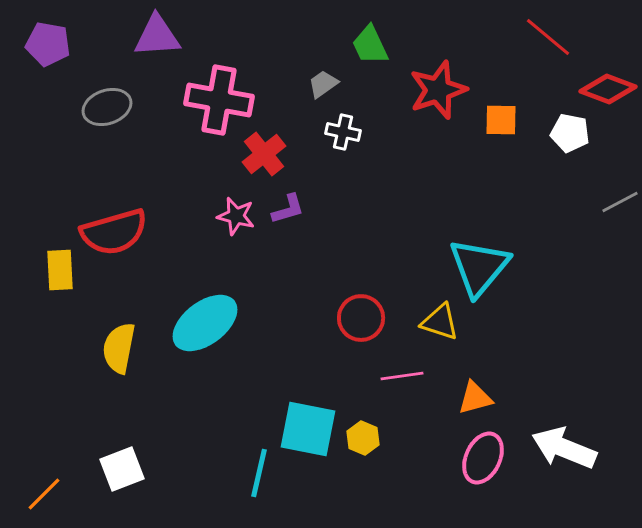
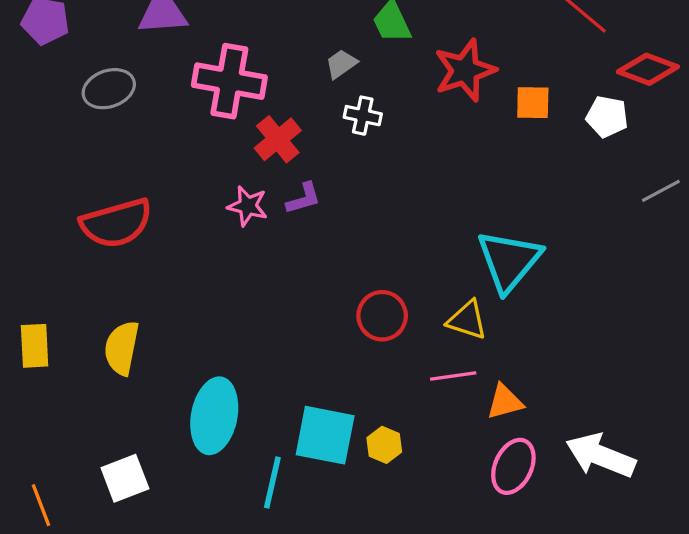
yellow rectangle: (60, 270) -> (35, 346), moved
cyan ellipse: (205, 323) -> (214, 416), moved, turned -42
pink line: (402, 376) -> (453, 376), moved
orange line: (44, 494) -> (41, 505), turned -66

